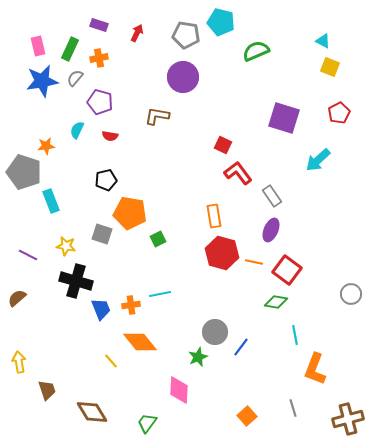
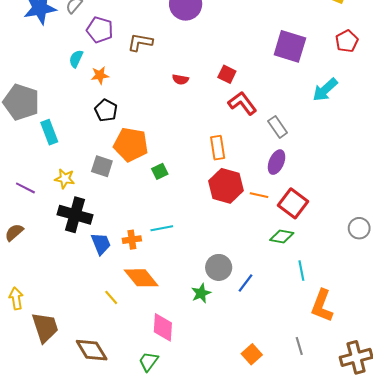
brown L-shape: (157, 116) -> (140, 42), moved
red semicircle: (110, 136) -> (180, 79), moved
orange star: (46, 146) -> (100, 75), moved
black pentagon: (106, 180) -> (106, 110), turned -30
brown trapezoid: (47, 390) -> (45, 327), size x1.5
pink diamond: (179, 390) -> (163, 327), moved

